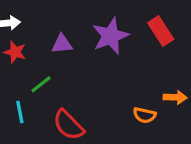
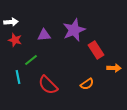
red rectangle: (161, 31) -> (96, 50), moved
orange semicircle: (144, 115) -> (87, 84), moved, turned -48

